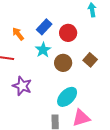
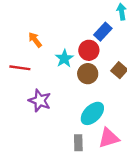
blue rectangle: (44, 27) -> (103, 32), moved
red circle: (68, 33) -> (89, 50), moved

